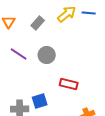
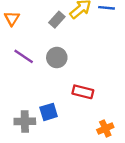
gray rectangle: (38, 23) -> (57, 20), moved

